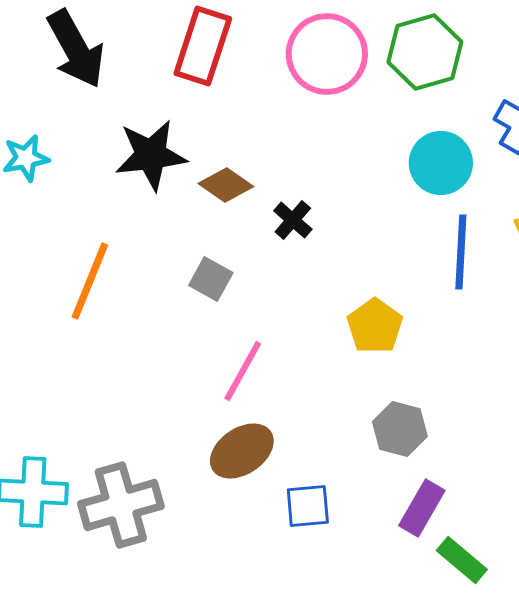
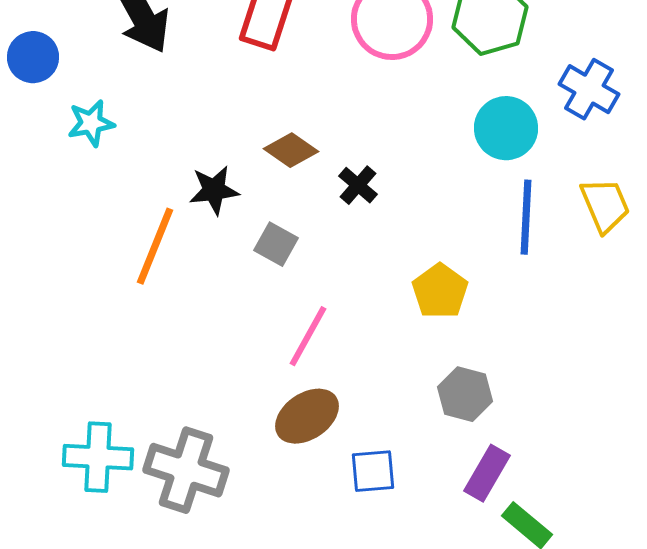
black star: (151, 155) -> (214, 190), moved, size x0.7
gray cross: (121, 505) -> (186, 470), turned 34

